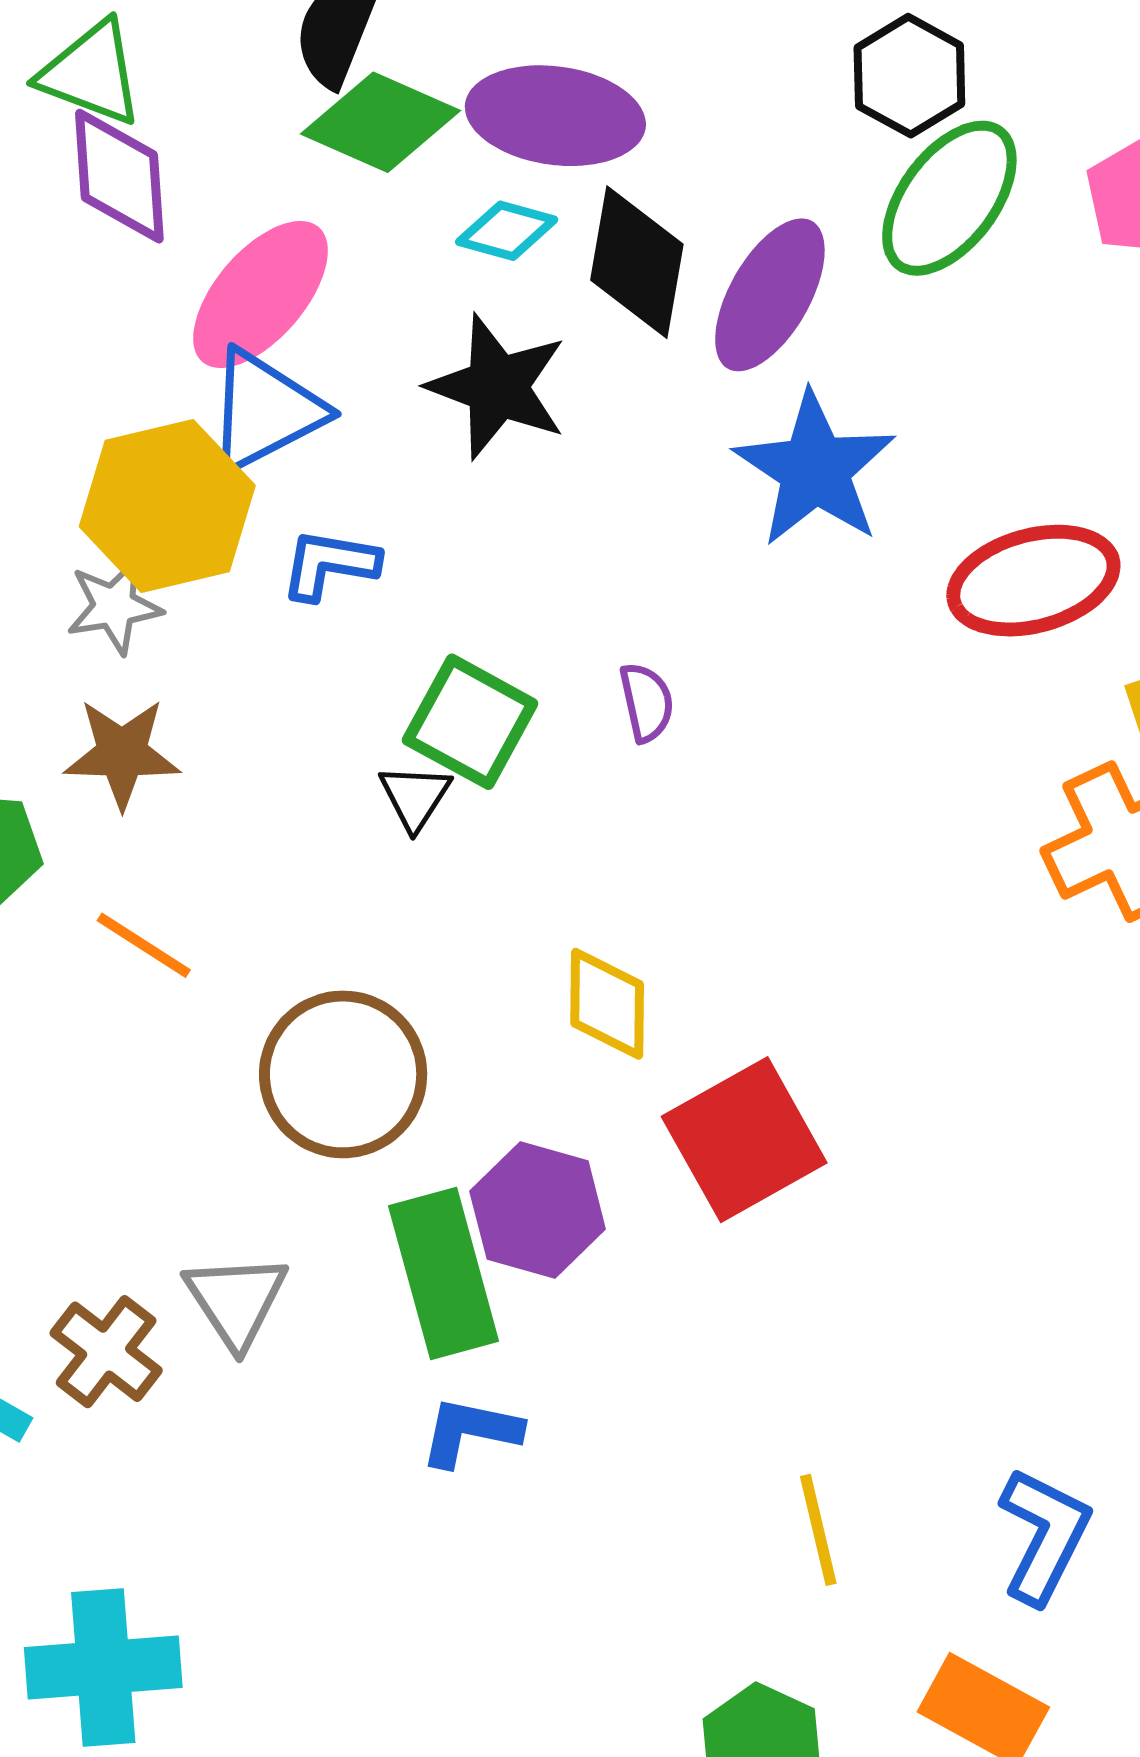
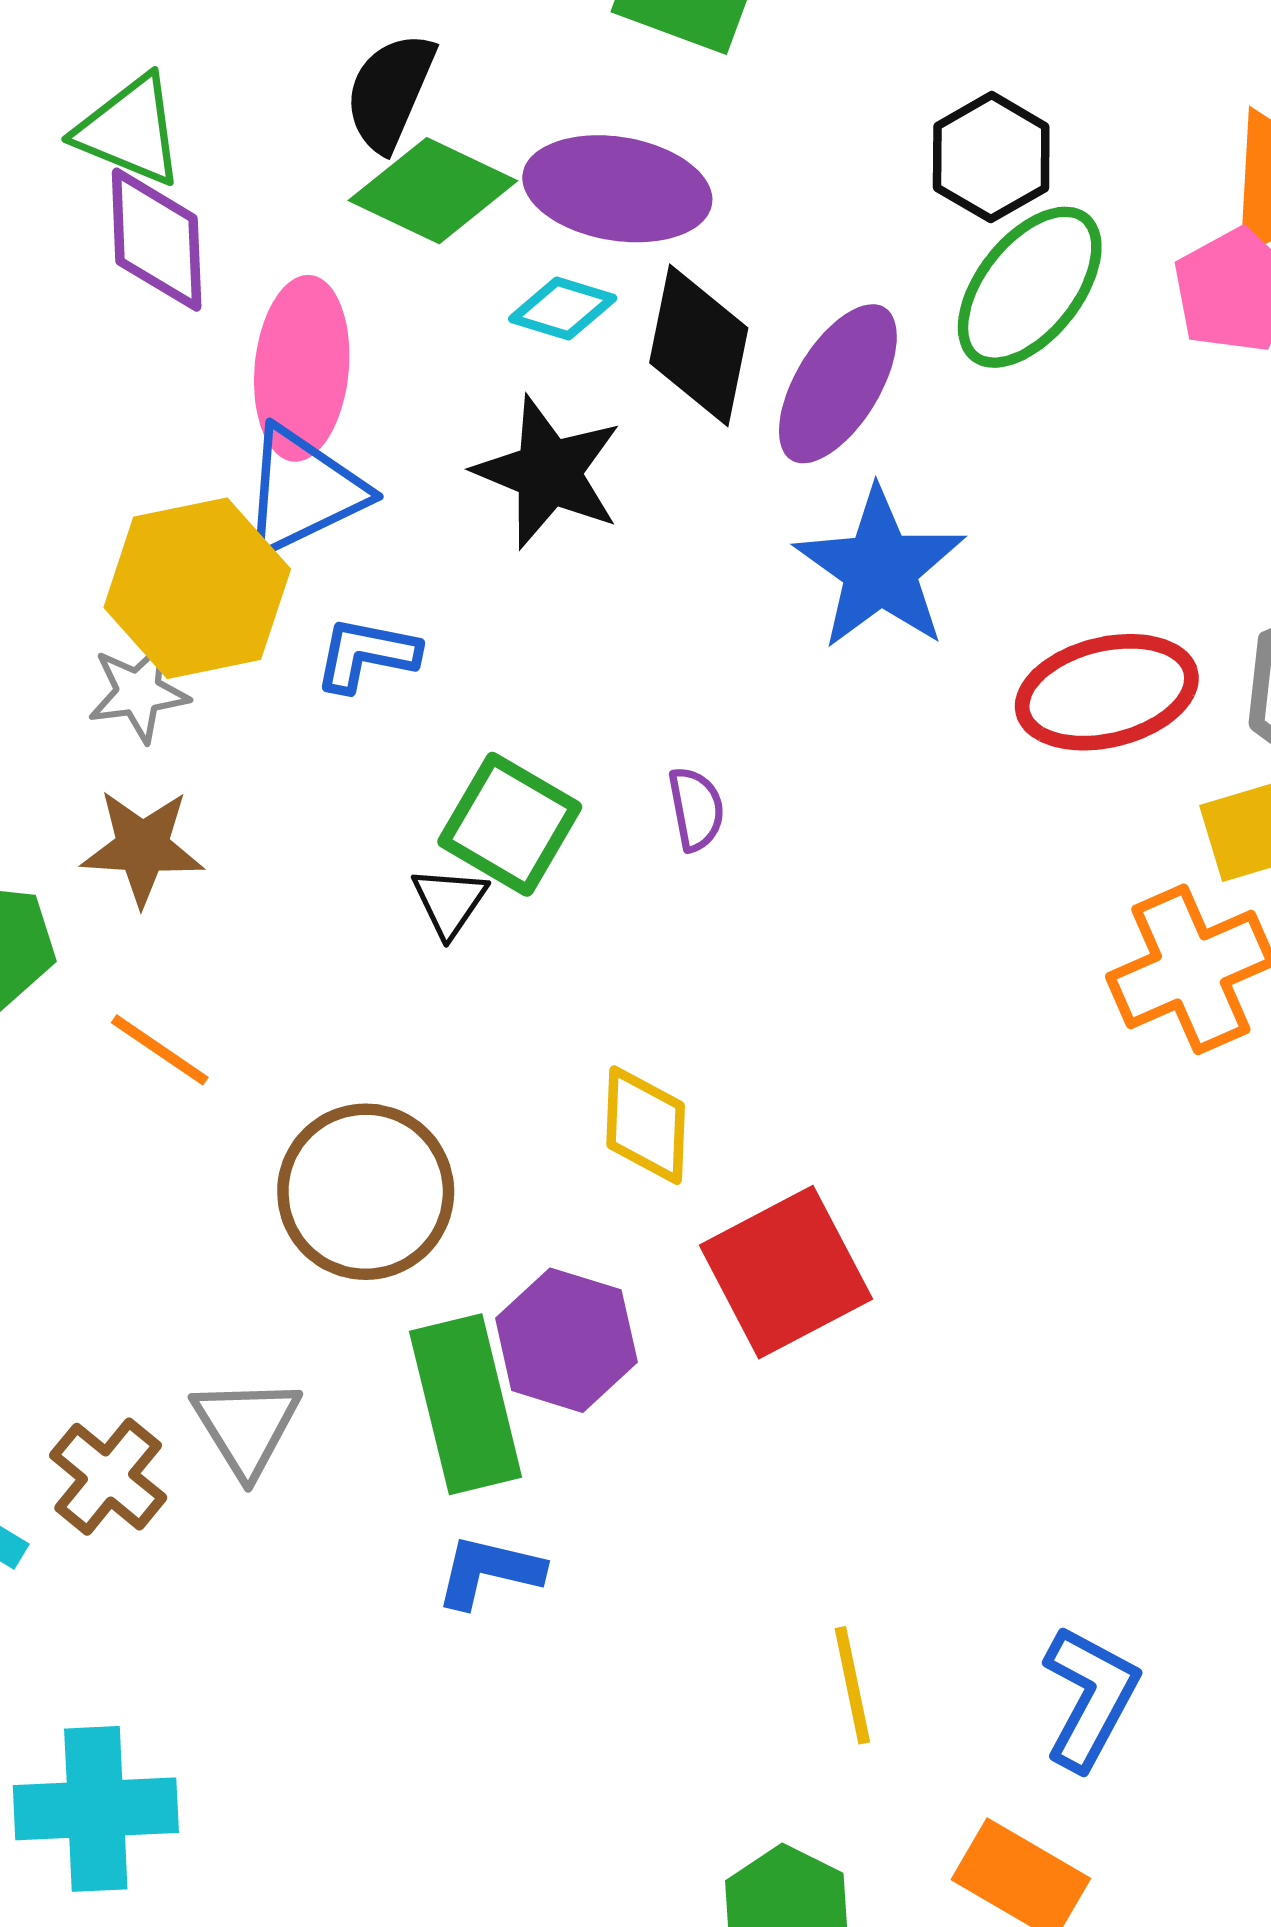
pink ellipse: (261, 294) -> (302, 368), turned -37

